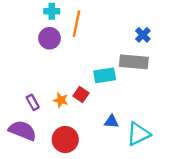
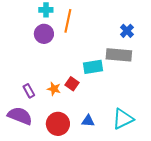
blue triangle: (111, 122) -> (88, 121), moved

